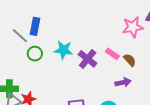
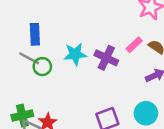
gray line: (20, 36) -> (29, 58), moved
pink rectangle: (112, 54) -> (134, 45), turned -64

